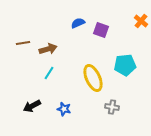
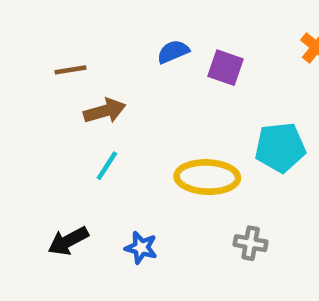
brown line: (23, 43) -> (70, 70), moved
yellow ellipse: (93, 78) -> (207, 177), turned -64

